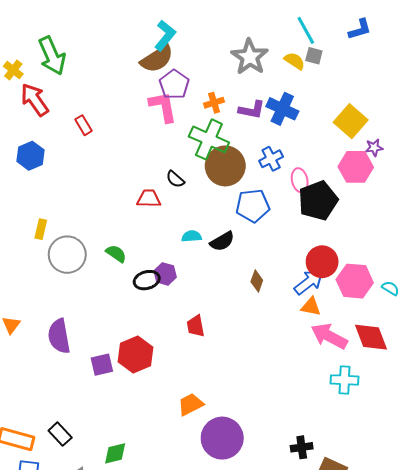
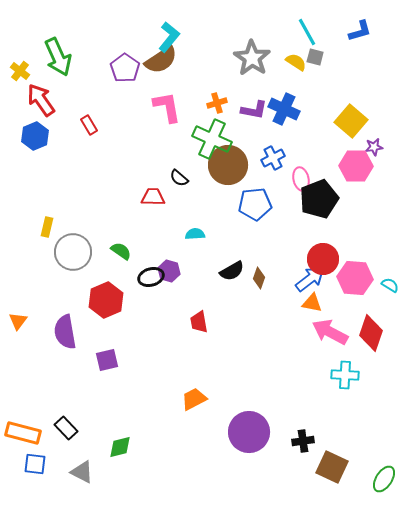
purple pentagon: (174, 84) -> (125, 68), moved
blue hexagon: (31, 156) -> (35, 136), moved
black semicircle: (222, 241) -> (232, 271), moved
red diamond: (371, 337) -> (371, 333), turned 39
red hexagon: (136, 355) -> (106, 300), moved
purple circle: (222, 438) -> (249, 432), moved

